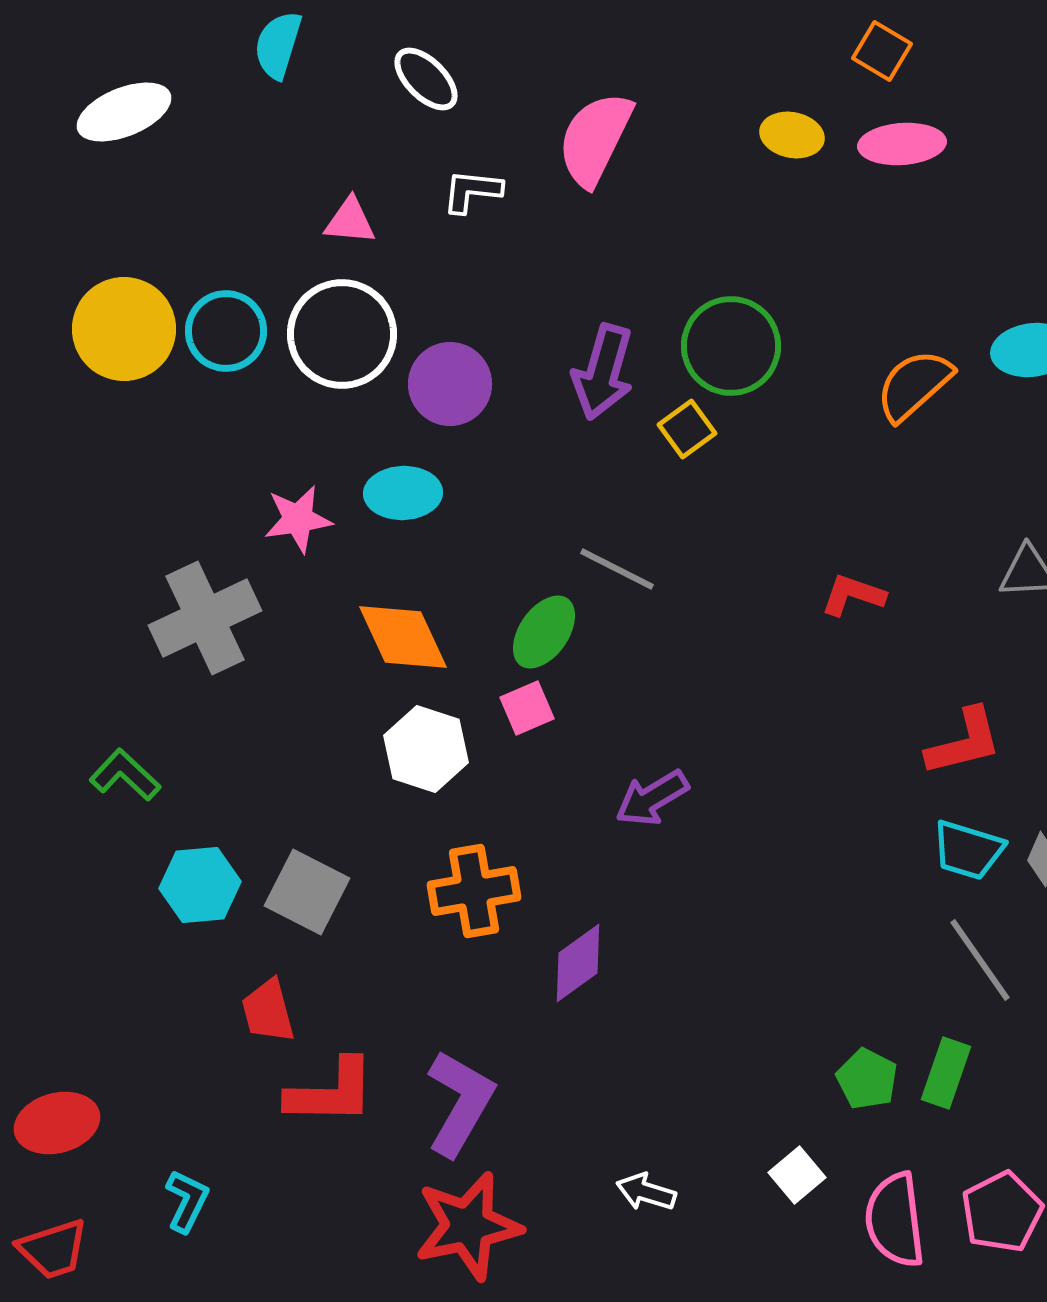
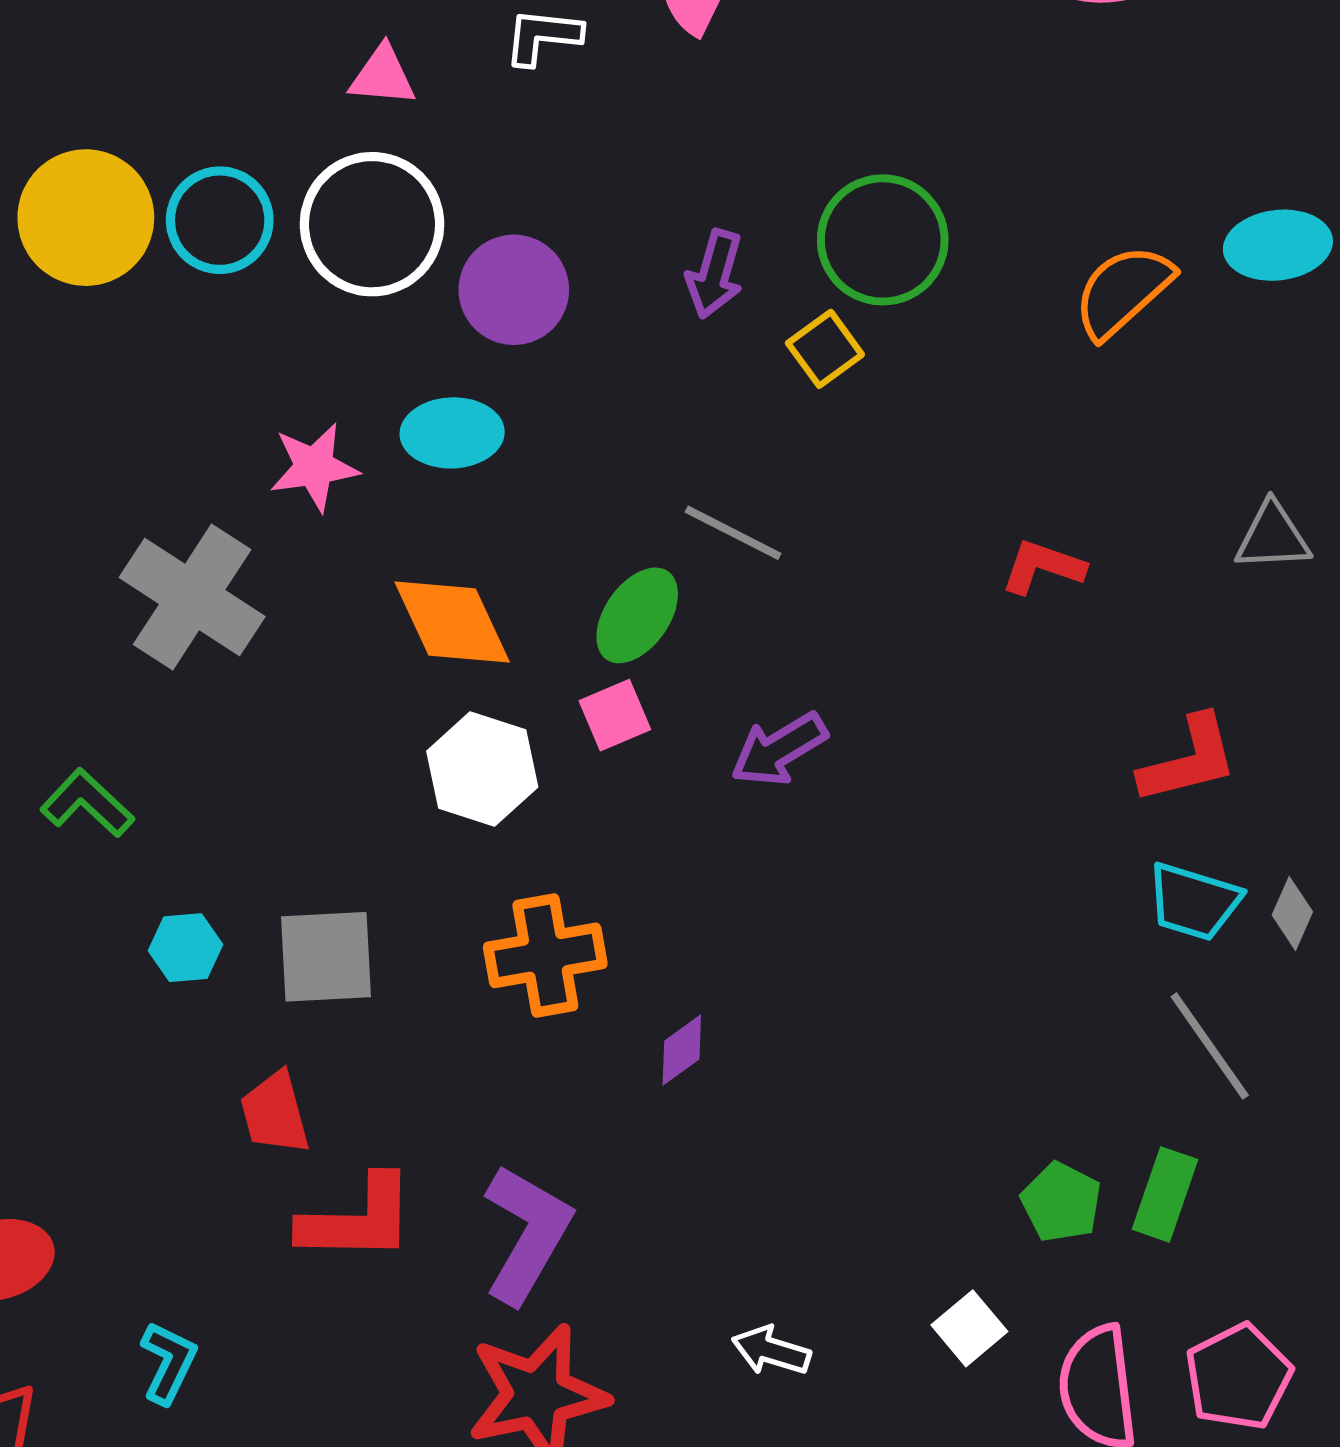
purple arrow: (603, 372) -> (715, 274), size x0.7
gray cross: (205, 618) -> (192, 597), turned -32
purple arrow: (652, 798) -> (779, 749), moved
cyan hexagon: (200, 885) -> (186, 948), size x0.7
gray square: (307, 892) -> (326, 957), turned -30
purple diamond: (578, 963) -> (682, 1050), size x0.7

